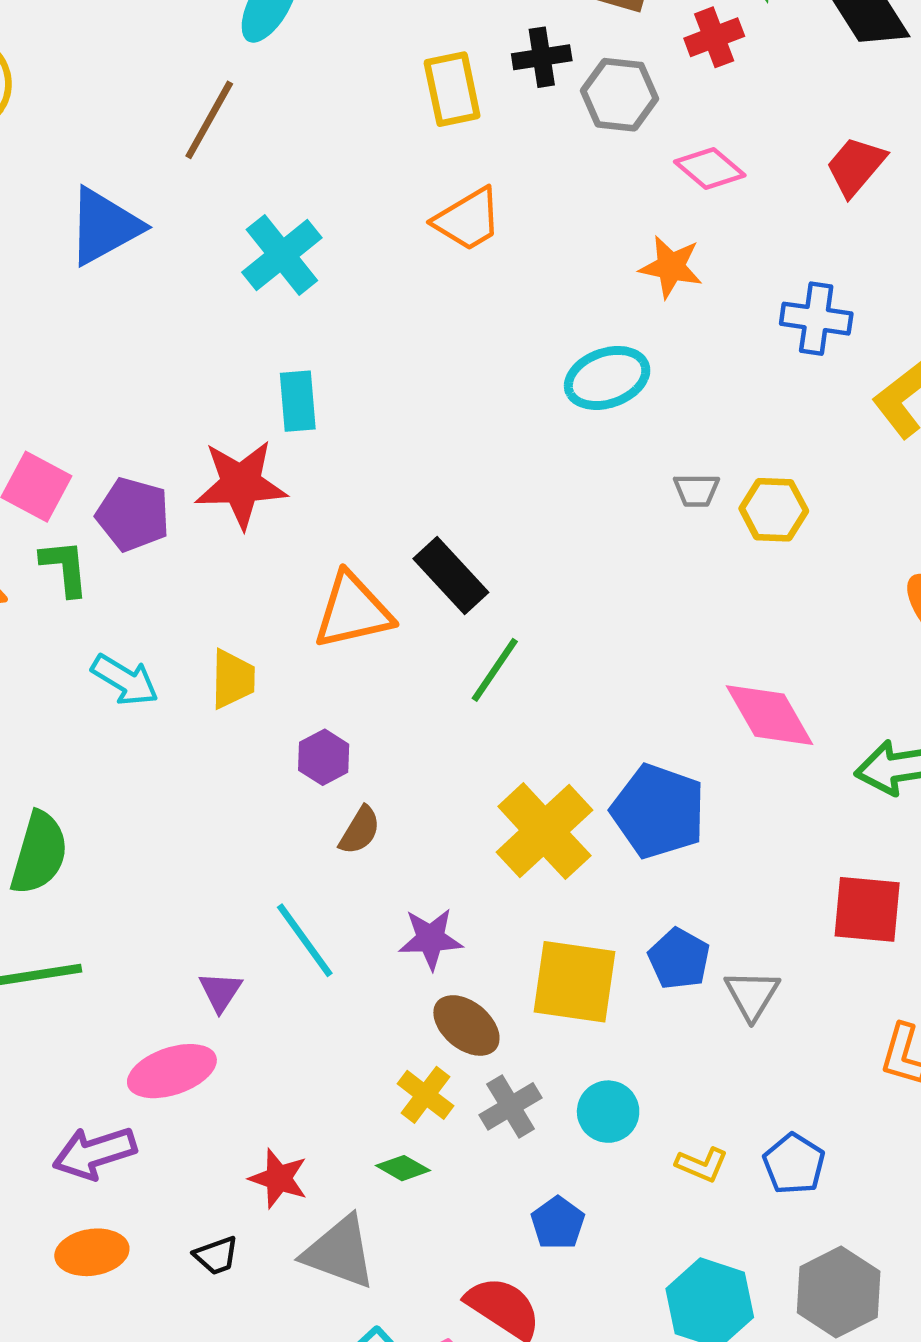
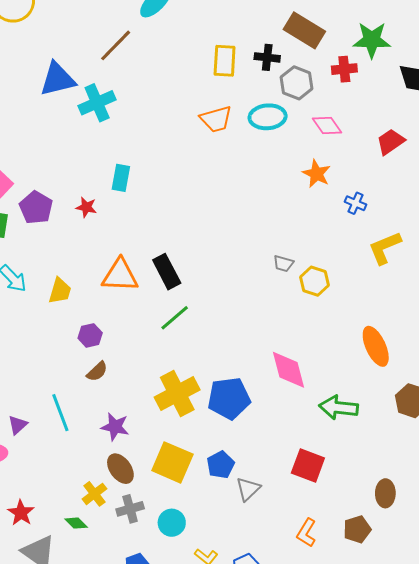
cyan cross: (282, 255) -> (97, 103), moved
orange star: (671, 267) -> (317, 174), moved
blue cross: (816, 319) -> (355, 203), size x0.7
cyan ellipse: (607, 378) -> (268, 117), moved
red star: (241, 484) -> (86, 207), size x0.5
blue pentagon: (658, 811) -> (229, 398), turned 30

